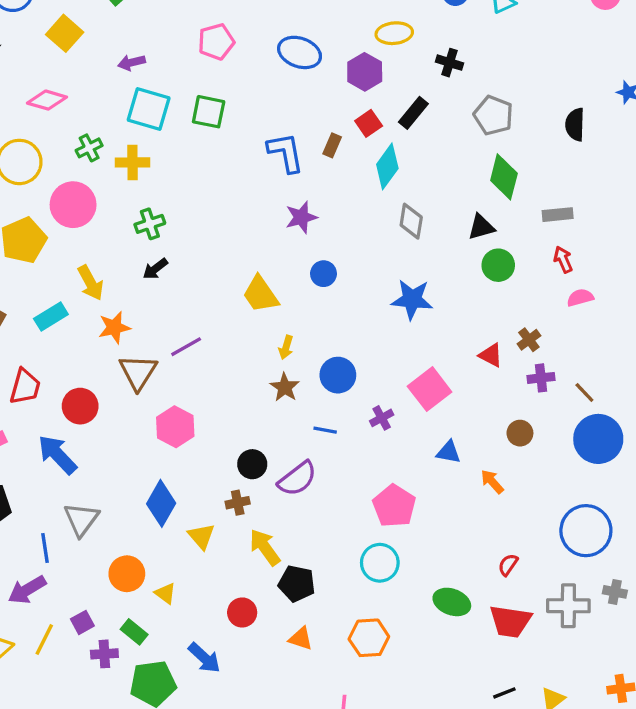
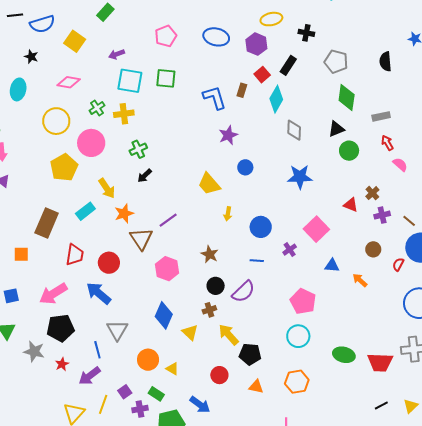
pink semicircle: (580, 298) -> (400, 164), turned 63
brown star: (285, 387) -> (210, 254), moved
red semicircle: (508, 565) -> (398, 264), moved

